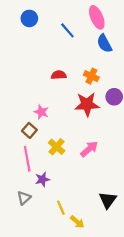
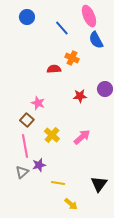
orange cross: (91, 76) -> (72, 58), moved
red star: (87, 104) -> (80, 96), size x0.6
gray triangle: (24, 198) -> (22, 172), moved
yellow line: (61, 208) -> (58, 183), moved, turned -56

